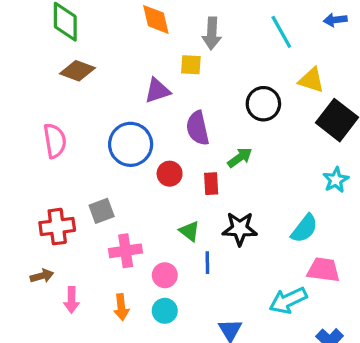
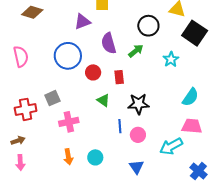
green arrow: (240, 158) -> (136, 51), moved
cyan star: (336, 180) -> (171, 59), moved
cyan semicircle: (304, 228) -> (190, 97), moved
green triangle: (190, 231) -> (103, 100), moved
pink circle: (165, 275) -> (138, 135), moved
pink arrow: (72, 300) -> (20, 163), moved

